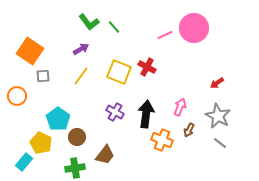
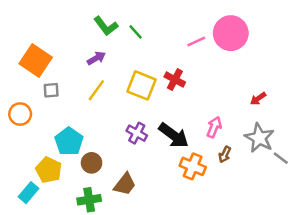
black arrow: (146, 114) -> (174, 135), turned 120
gray line: (220, 143) -> (281, 158), moved

